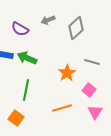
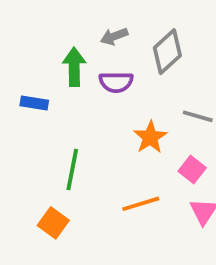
purple semicircle: (20, 29) -> (116, 82), moved, turned -30
green arrow: (27, 58) -> (74, 67), moved, turned 66

